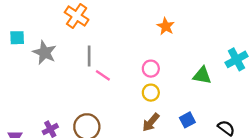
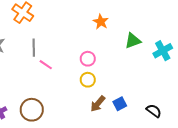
green triangle: (202, 75) -> (133, 41), moved, turned -30
brown arrow: (151, 122) -> (98, 104), moved

